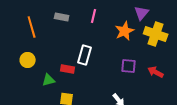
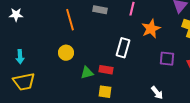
orange star: (125, 31) -> (151, 29), moved
red rectangle: (68, 69) -> (106, 70), moved

